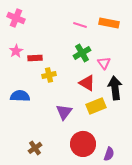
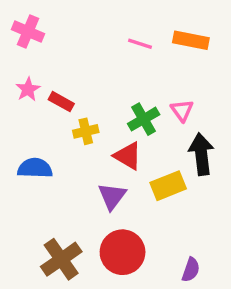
green cross: (82, 53) -> (144, 119), moved
red rectangle: (35, 58) -> (61, 102), turned 32
red triangle: (87, 83) -> (128, 156), moved
red circle: (83, 144) -> (123, 252), moved
brown cross: (35, 148) -> (61, 259), size x1.6

